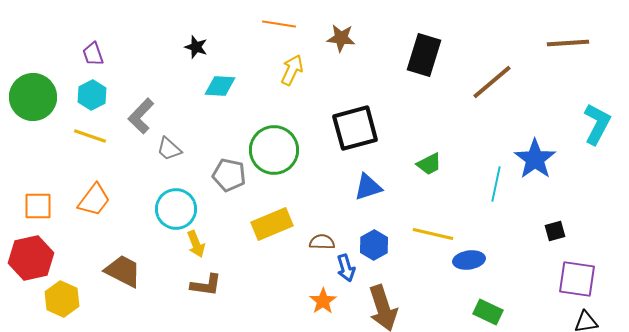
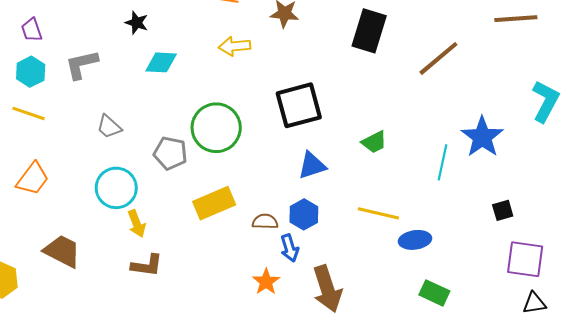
yellow arrow: (292, 70) -> (235, 46), turned -120
gray L-shape: (141, 116) -> (82, 65), moved, turned 33
blue hexagon: (374, 245) -> (304, 214), moved

